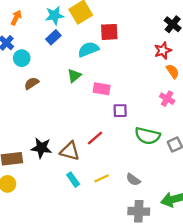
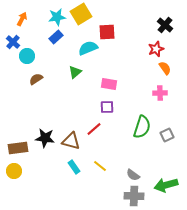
pink rectangle: (102, 89) -> (109, 84), moved
pink cross: (167, 99) -> (160, 93), turned -32
purple square: (120, 111) -> (107, 107), moved
green semicircle: (147, 136) -> (142, 127), turned -85
yellow line: (102, 178) -> (100, 166), turned 64
gray semicircle: (133, 180) -> (133, 175), moved

